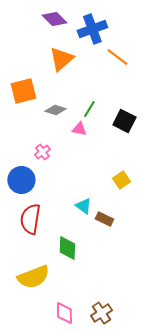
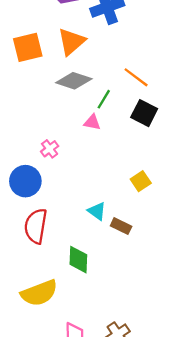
orange line: (117, 57) -> (136, 77), moved
orange square: (23, 91) -> (28, 47), moved
gray diamond: (55, 110) -> (74, 81), moved, size x1.4

